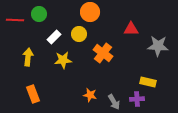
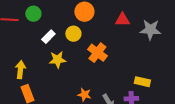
red triangle: (131, 29) -> (122, 20), moved
gray star: (158, 46) -> (150, 30), moved
yellow arrow: (28, 57) -> (20, 70), moved

